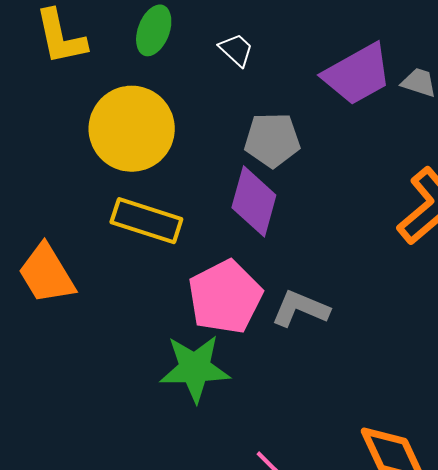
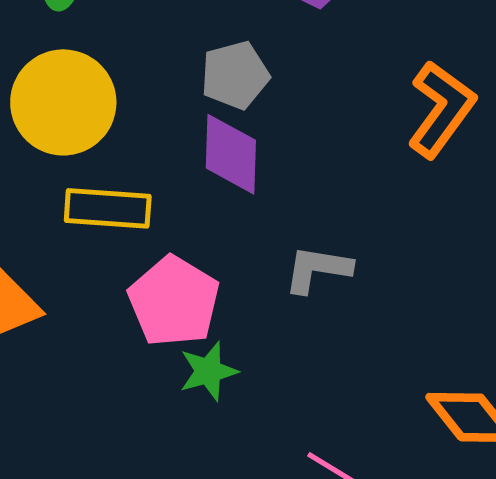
pink pentagon: (225, 297) -> (174, 301), moved
green star: (195, 368) -> (208, 371), size x0.7

